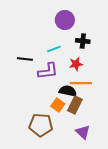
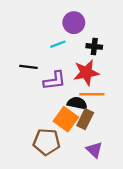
cyan line: (54, 49) -> (58, 44), moved
red star: (76, 64) -> (86, 73), size x1.6
orange square: (58, 105) -> (66, 119), size x1.5

